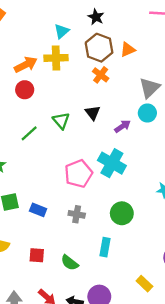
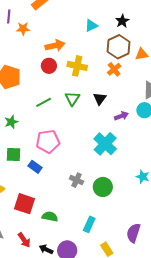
yellow cross: (56, 58) -> (77, 66), moved
pink pentagon: (78, 174) -> (48, 141), moved
gray cross: (77, 214) -> (77, 180), moved
cyan rectangle: (105, 247) -> (89, 224), moved
red square: (37, 255) -> (25, 204), size x1.5
green semicircle: (70, 263) -> (50, 217), turned 140

